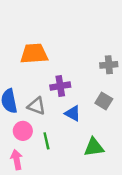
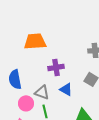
gray triangle: (37, 106) -> (42, 92), moved

